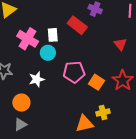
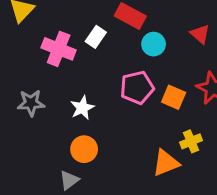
white rectangle: (53, 35) -> (96, 37), turned 48
cyan circle: (48, 53) -> (154, 44), moved
orange circle: (21, 103) -> (84, 149), moved

